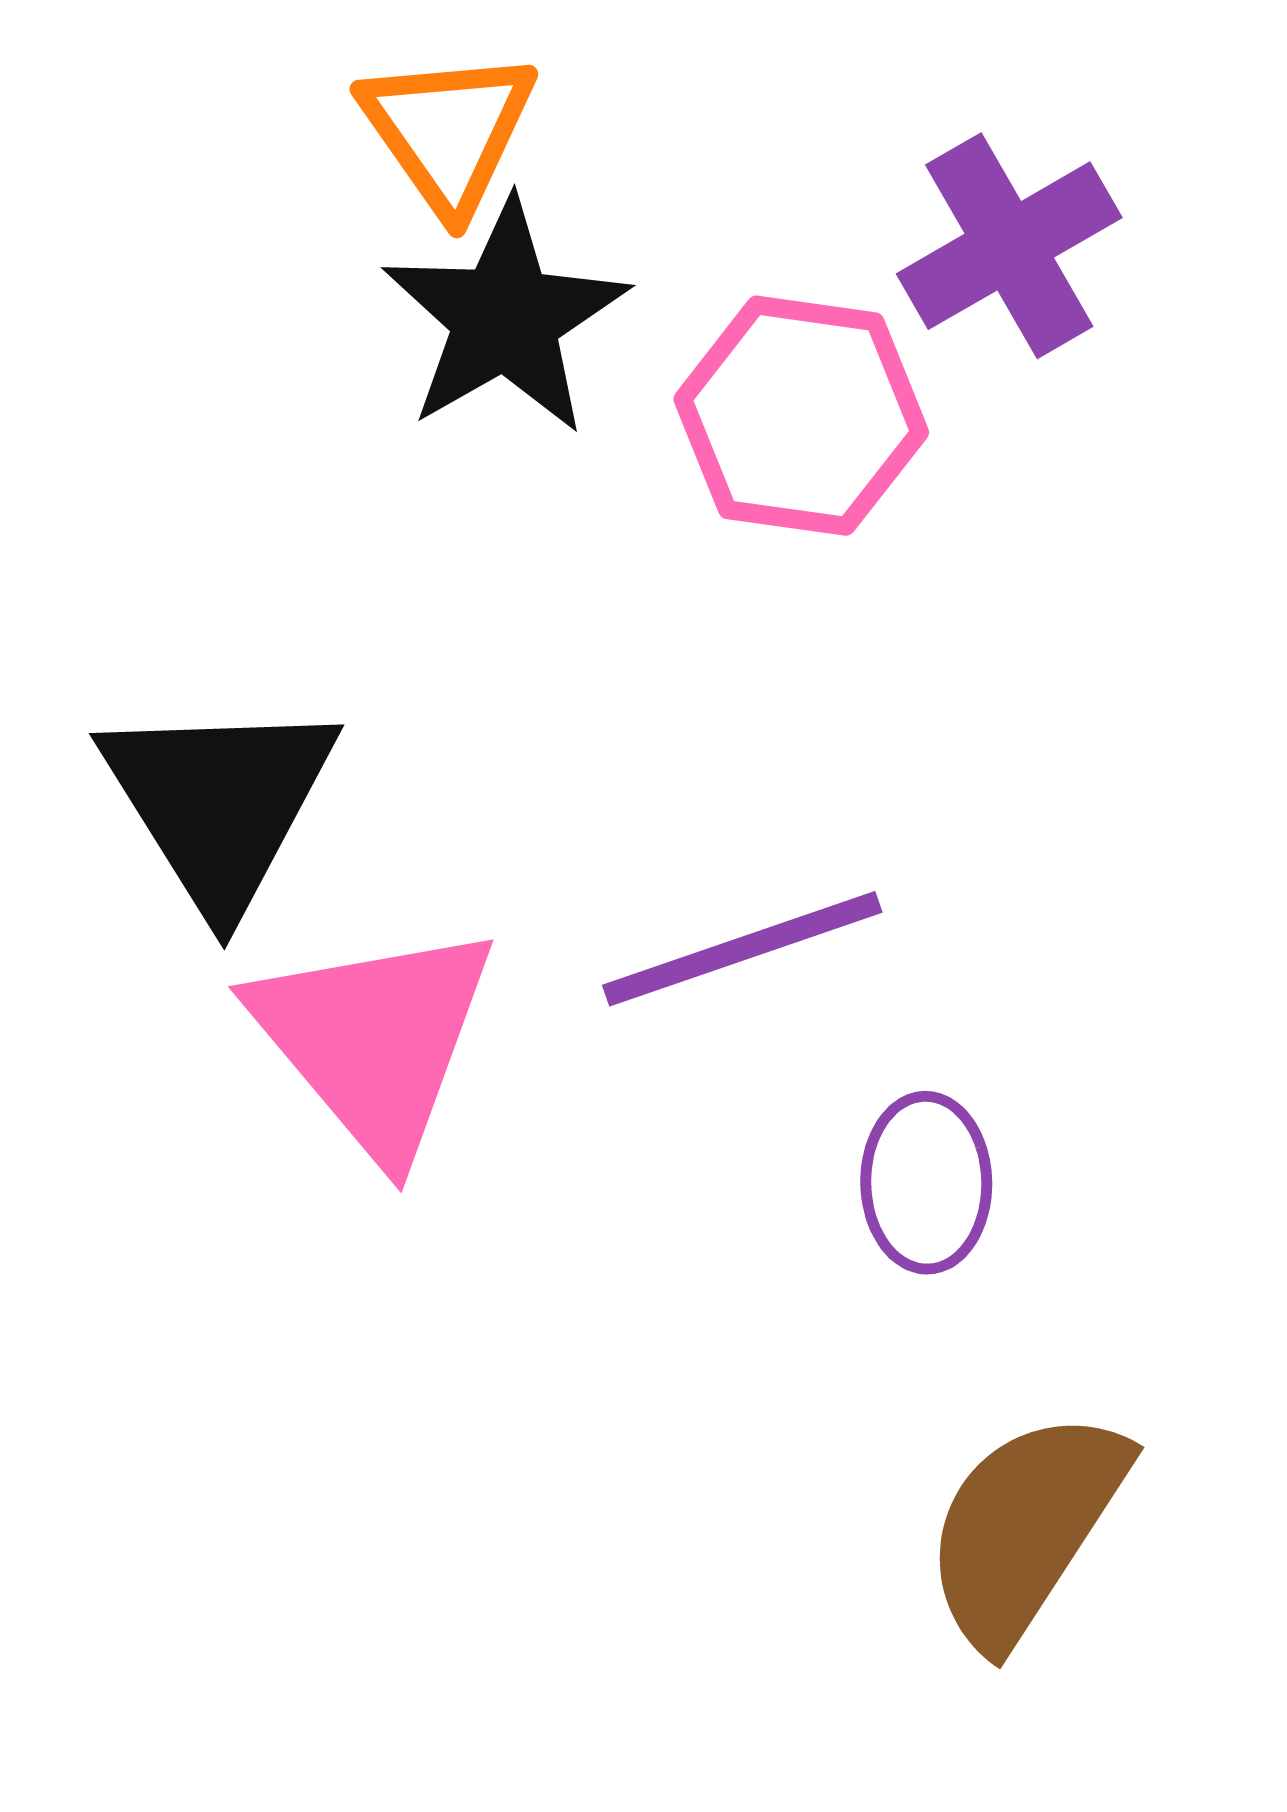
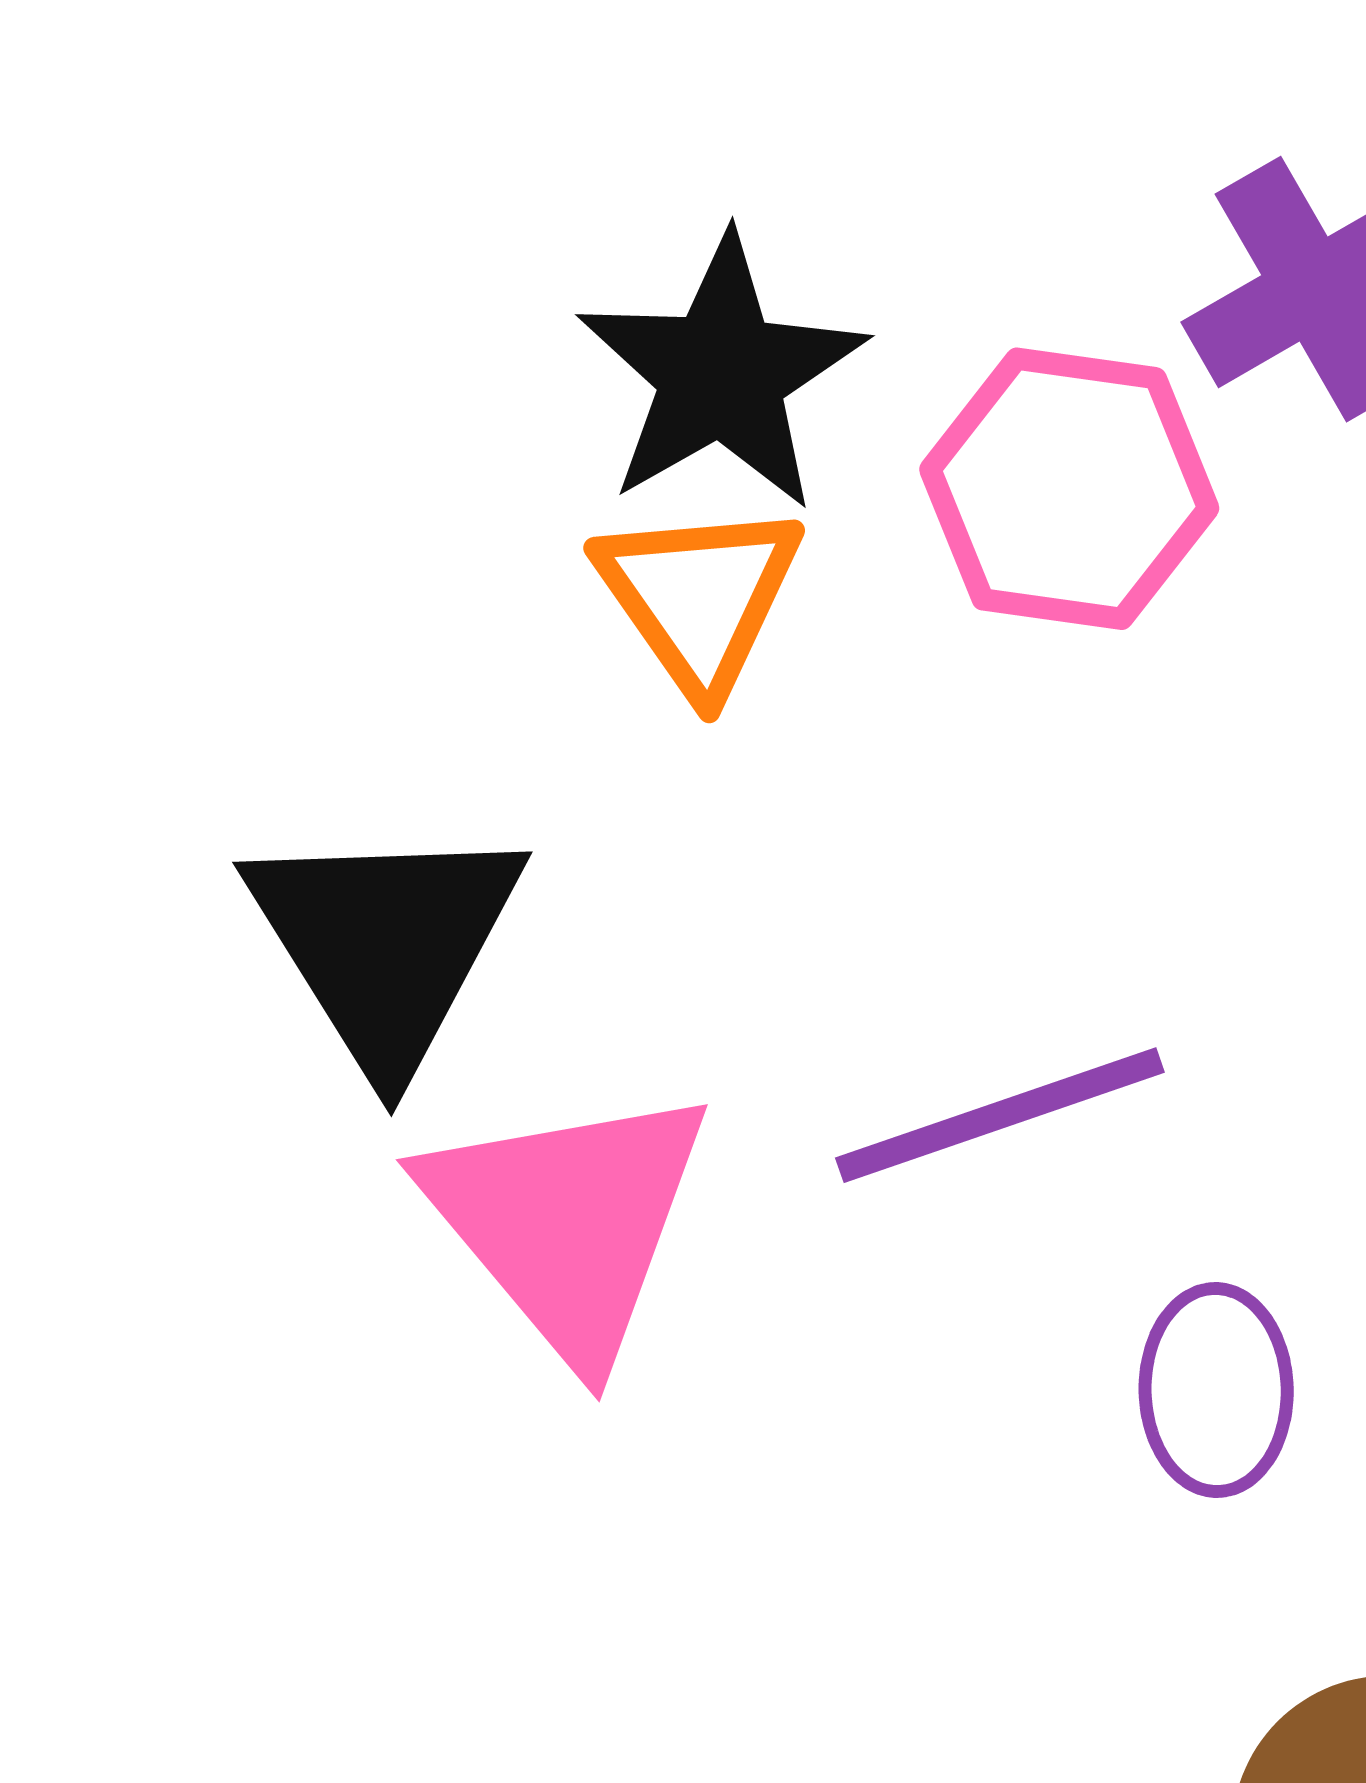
orange triangle: (448, 131) -> (699, 597), moved

